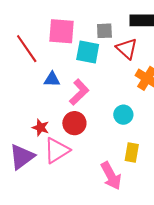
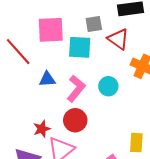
cyan circle: (123, 115) -> (108, 86), moved
red star: (40, 128) -> (42, 129), turned -30

